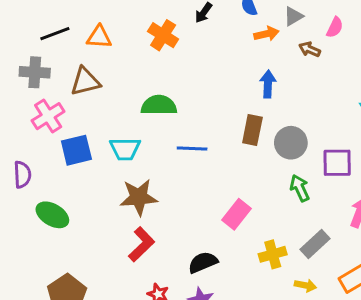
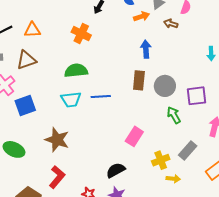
orange cross: (163, 35) -> (81, 34), moved
cyan trapezoid: (125, 149) -> (71, 99), moved
brown star: (139, 197) -> (57, 140), moved, turned 30
red L-shape: (141, 244) -> (57, 177), moved
yellow arrow: (305, 285) -> (173, 179), moved

